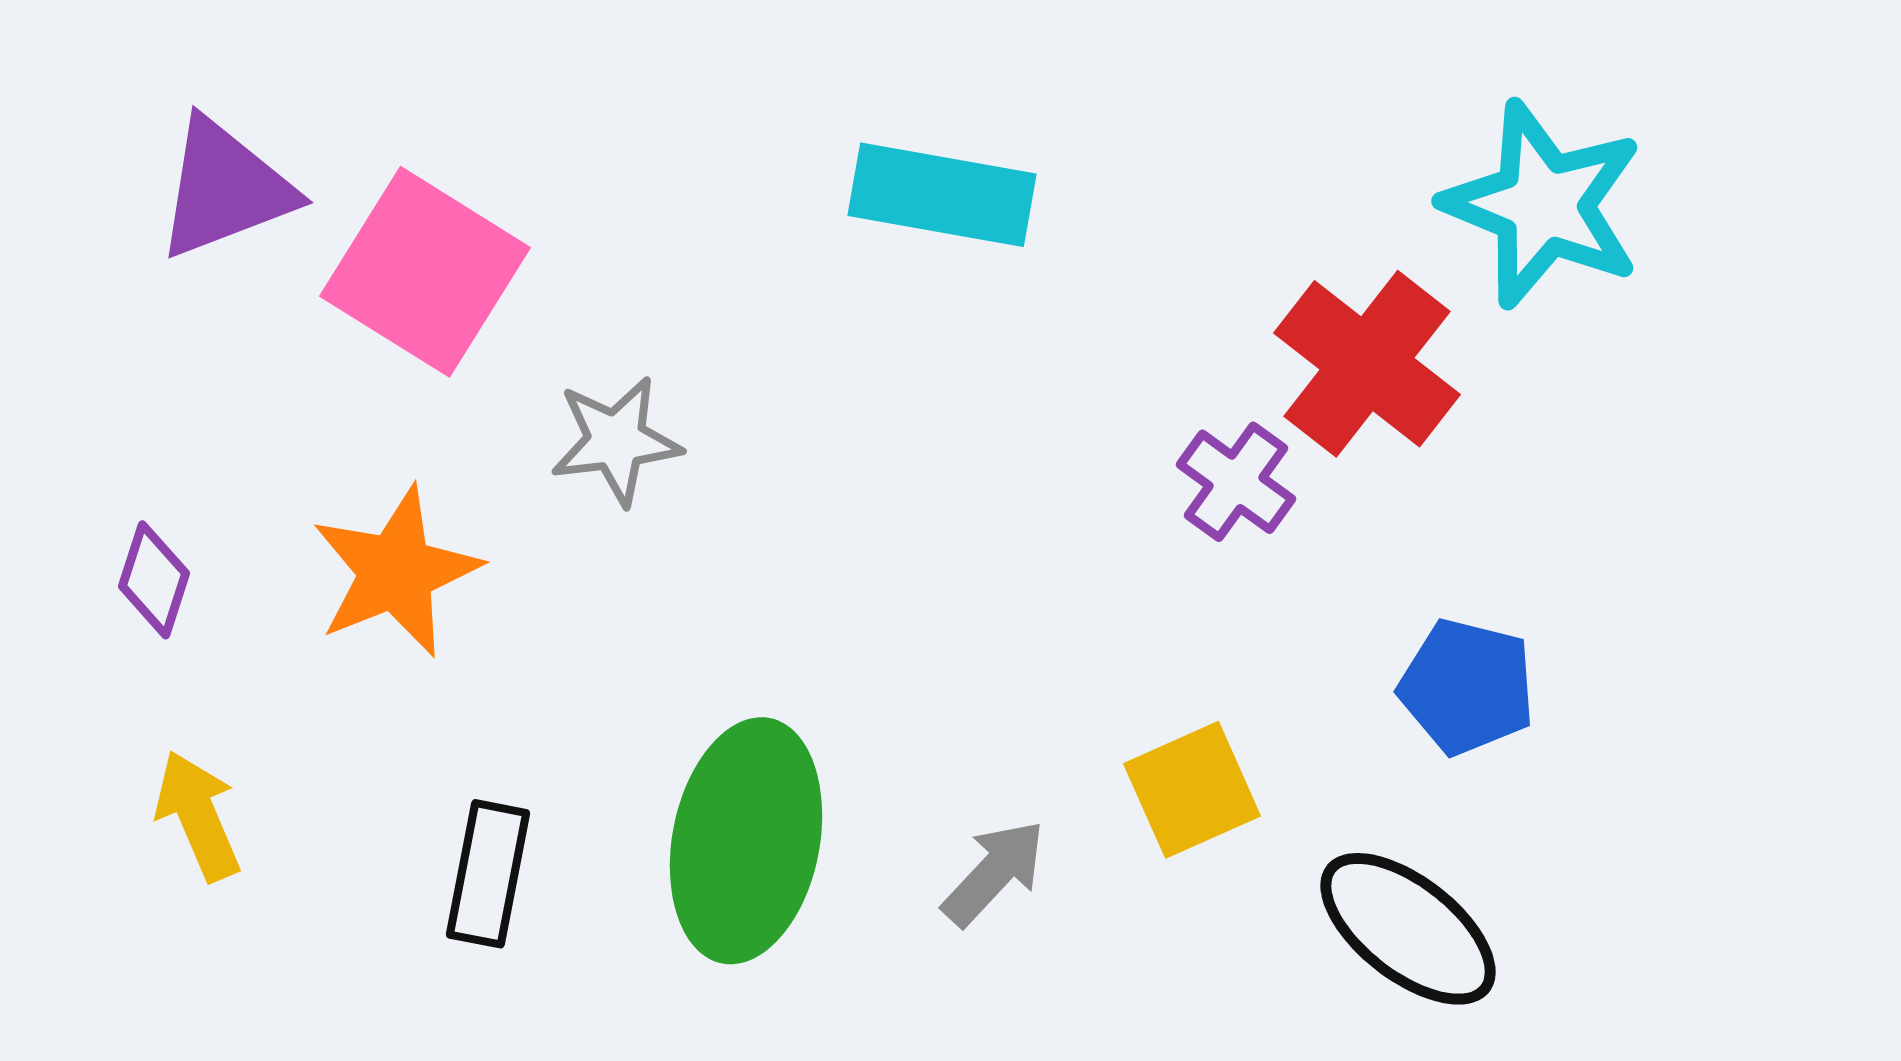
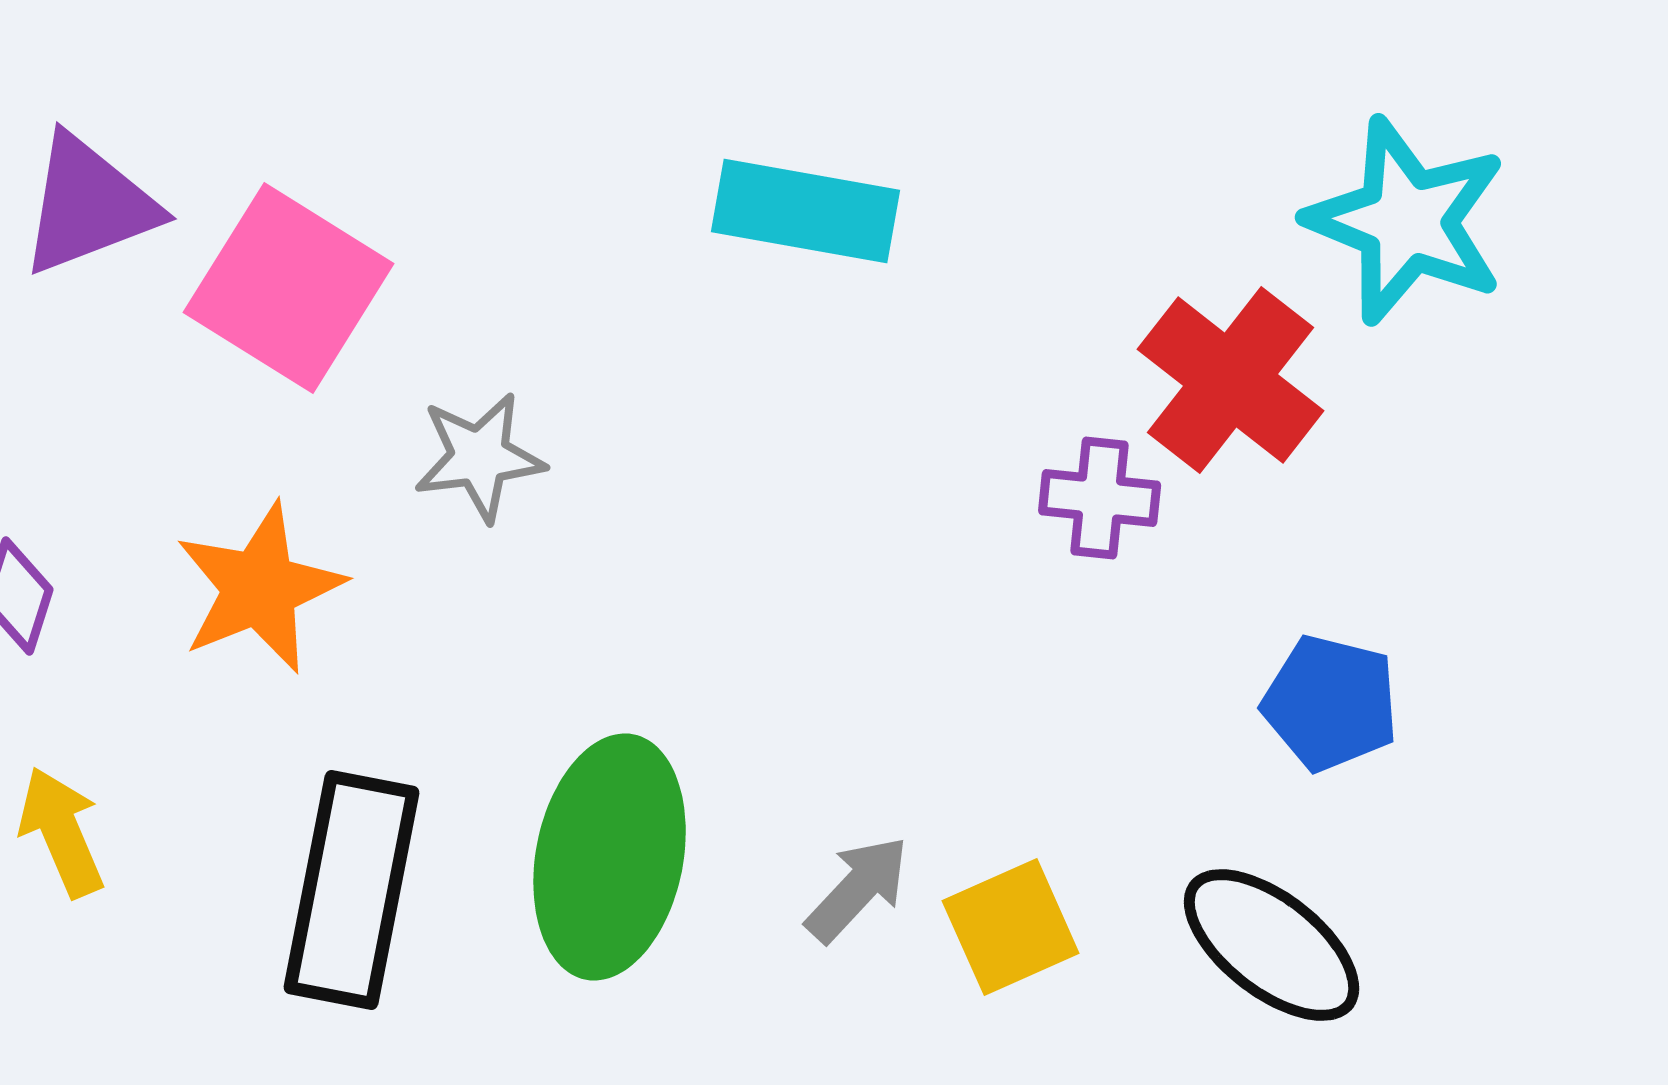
purple cross: (1236, 482) -> (1100, 498), turned -30
yellow square: (1192, 790) -> (1011, 927), moved
black rectangle: (488, 874) -> (352, 890), size x1.6

